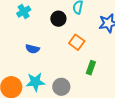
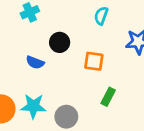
black circle: (58, 19) -> (60, 42), moved
orange square: (77, 42) -> (94, 61), turned -35

